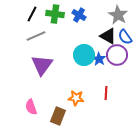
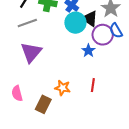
black triangle: (108, 36) -> (90, 19), moved
cyan circle: (84, 55) -> (75, 23), moved
purple circle: (117, 55) -> (103, 35), moved

